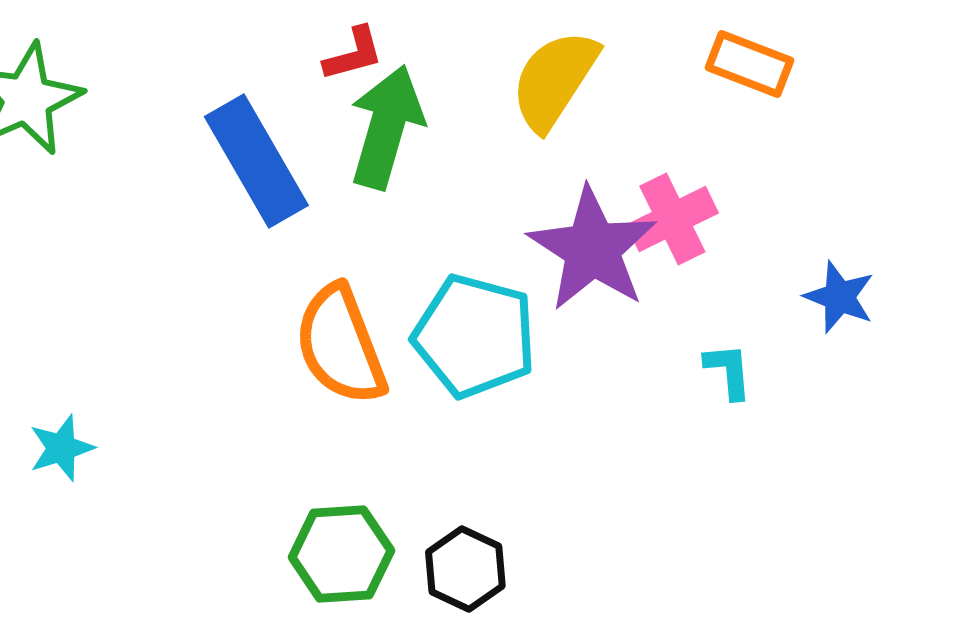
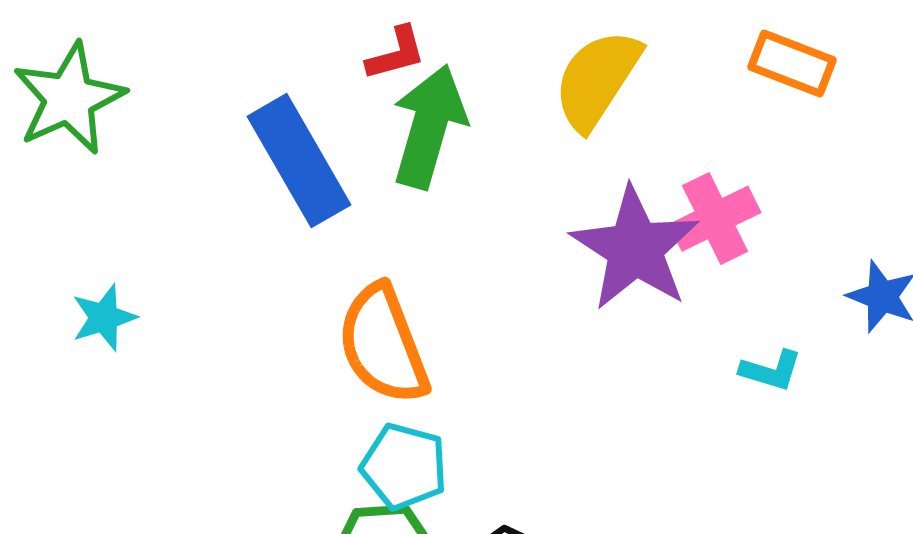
cyan pentagon: (474, 336) -> (404, 467), moved, size x0.7
cyan L-shape: (728, 371) -> (771, 371), turned 112
cyan star: (61, 448) -> (104, 318), moved

